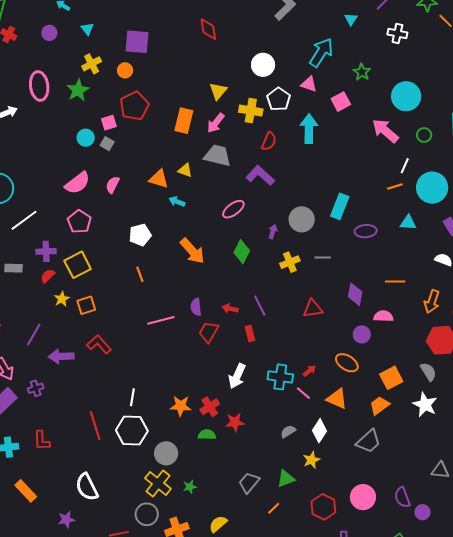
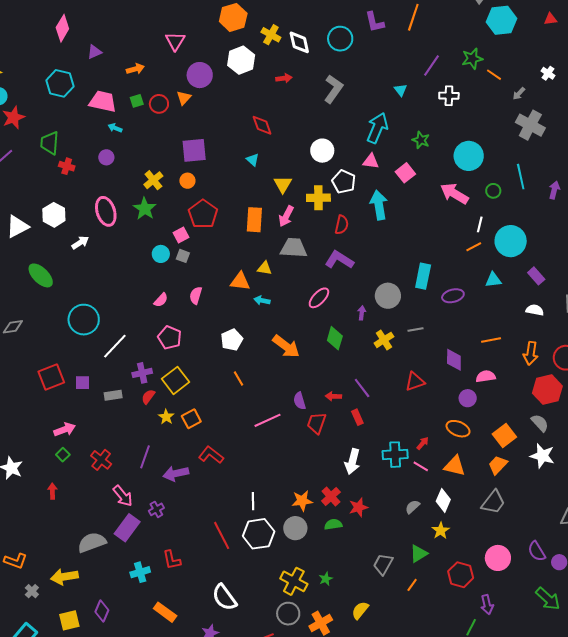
cyan triangle: (87, 29) -> (253, 160), moved
pink semicircle: (78, 183) -> (161, 300), size x0.6
gray circle: (166, 453) -> (295, 528), moved

